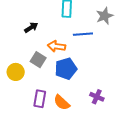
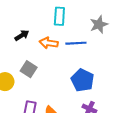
orange arrow: (56, 46) -> (49, 43), moved
blue pentagon: (66, 69) -> (82, 80), moved, turned -30

